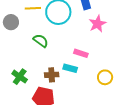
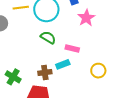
green semicircle: (41, 41) -> (48, 37), moved
cyan rectangle: (70, 68) -> (63, 64), turned -32

